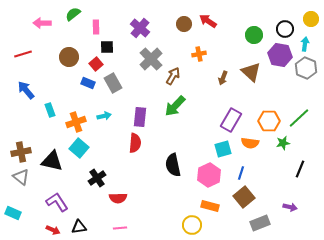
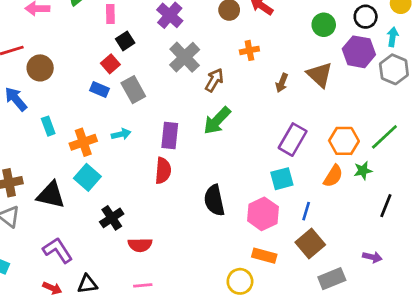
black square: (107, 47) -> (125, 41), turned -32
brown circle: (69, 57) -> (40, 68), moved
orange semicircle: (250, 143) -> (333, 176), moved, turned -66

